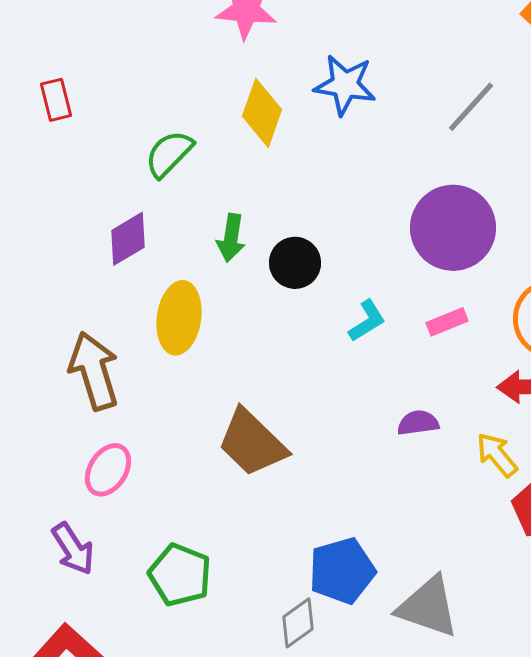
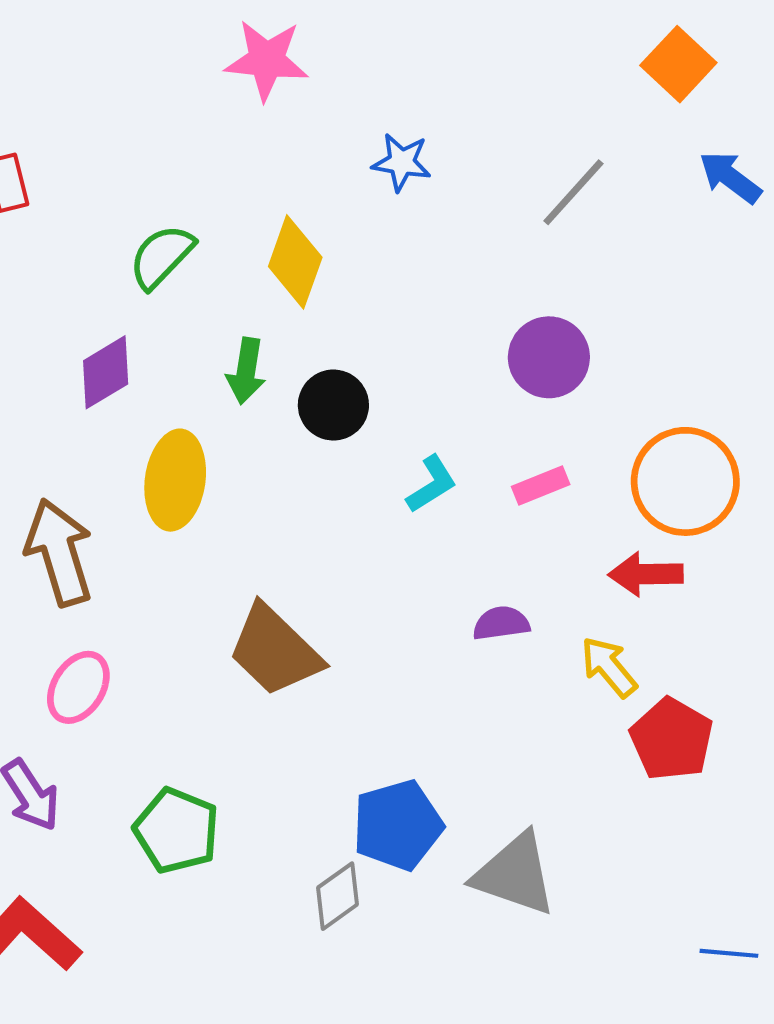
blue star: (345, 85) -> (402, 162), size x0.7
yellow diamond: (262, 113) -> (295, 262), moved
purple circle: (453, 228) -> (549, 357), size x0.7

